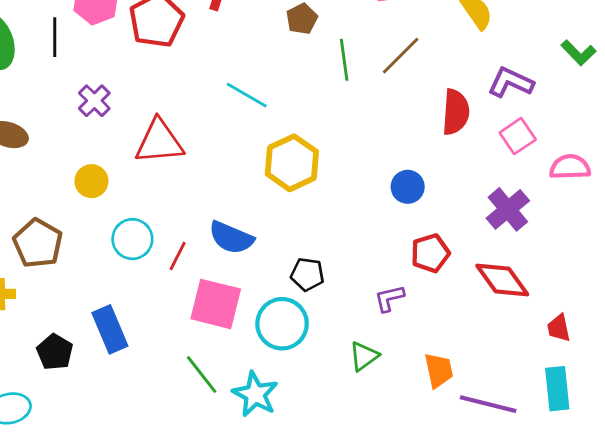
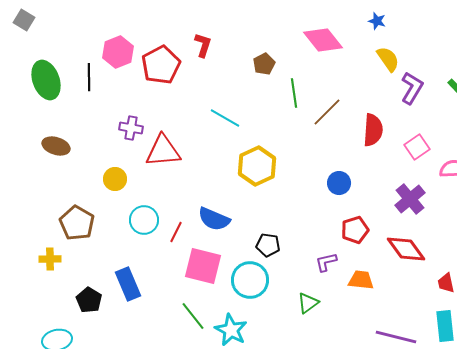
brown line: (401, 56) -> (327, 112), moved
purple L-shape: (511, 82) -> (412, 88), moved, turned 96
purple cross: (94, 101) -> (131, 128), moved, turned -35
orange trapezoid: (439, 370) -> (361, 280), moved, turned -72

